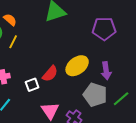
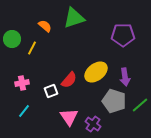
orange semicircle: (10, 20) -> (45, 26), moved

